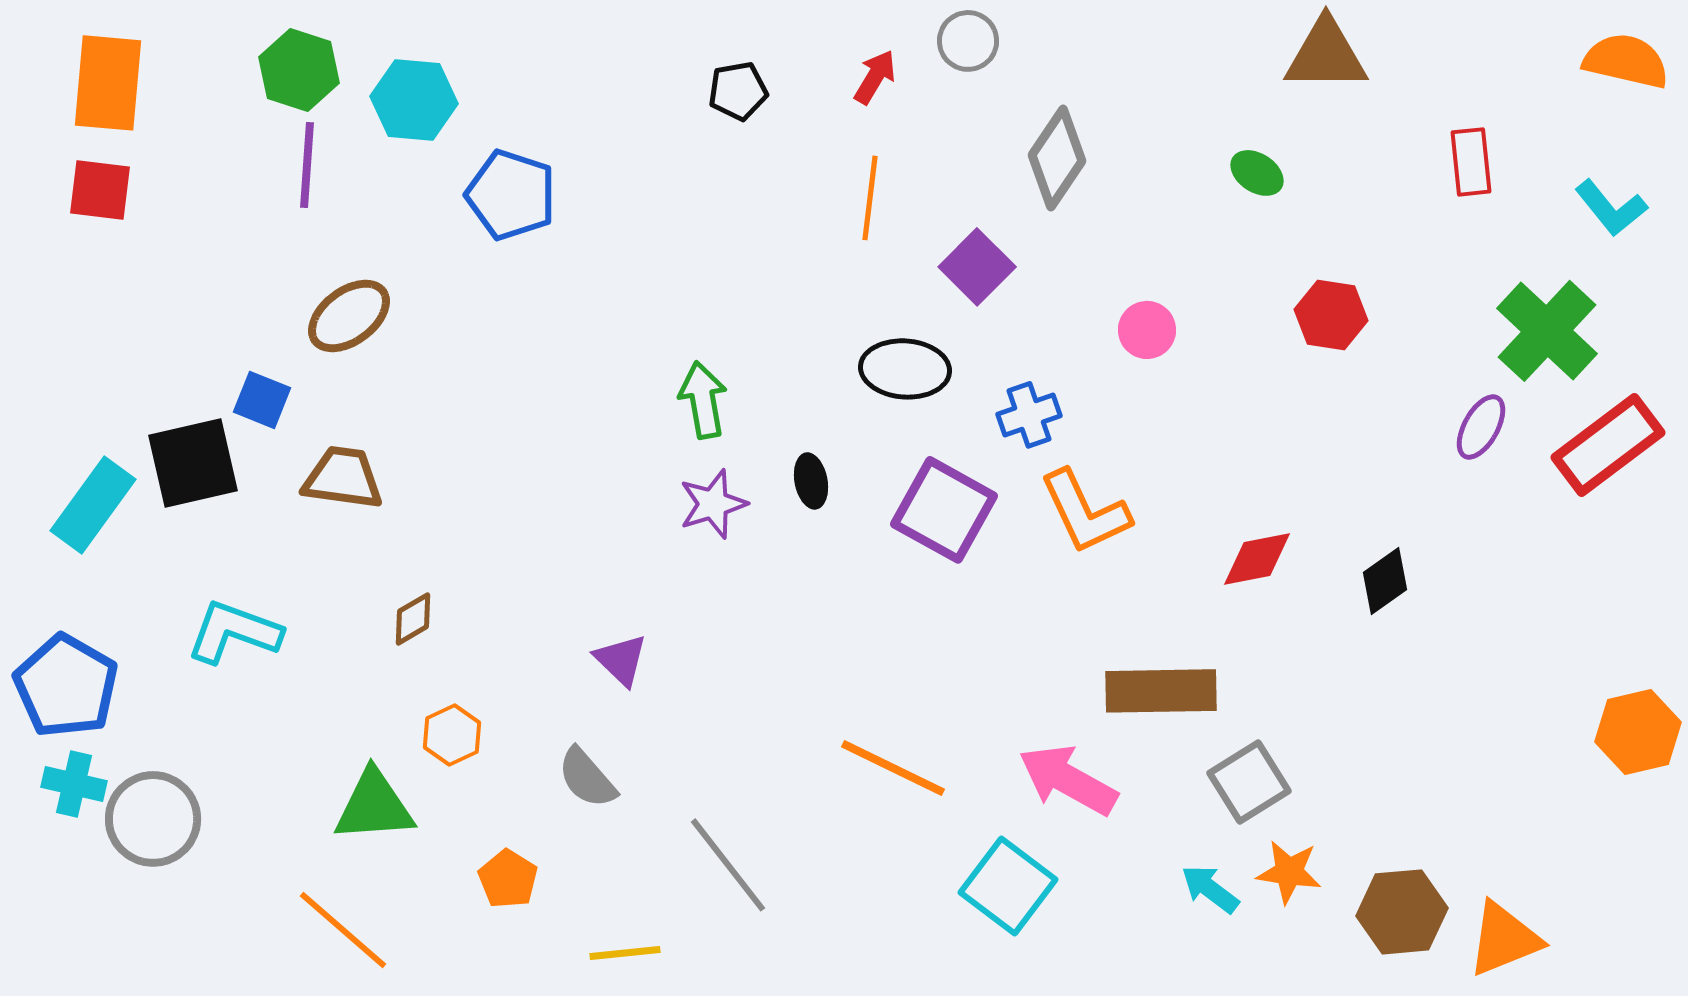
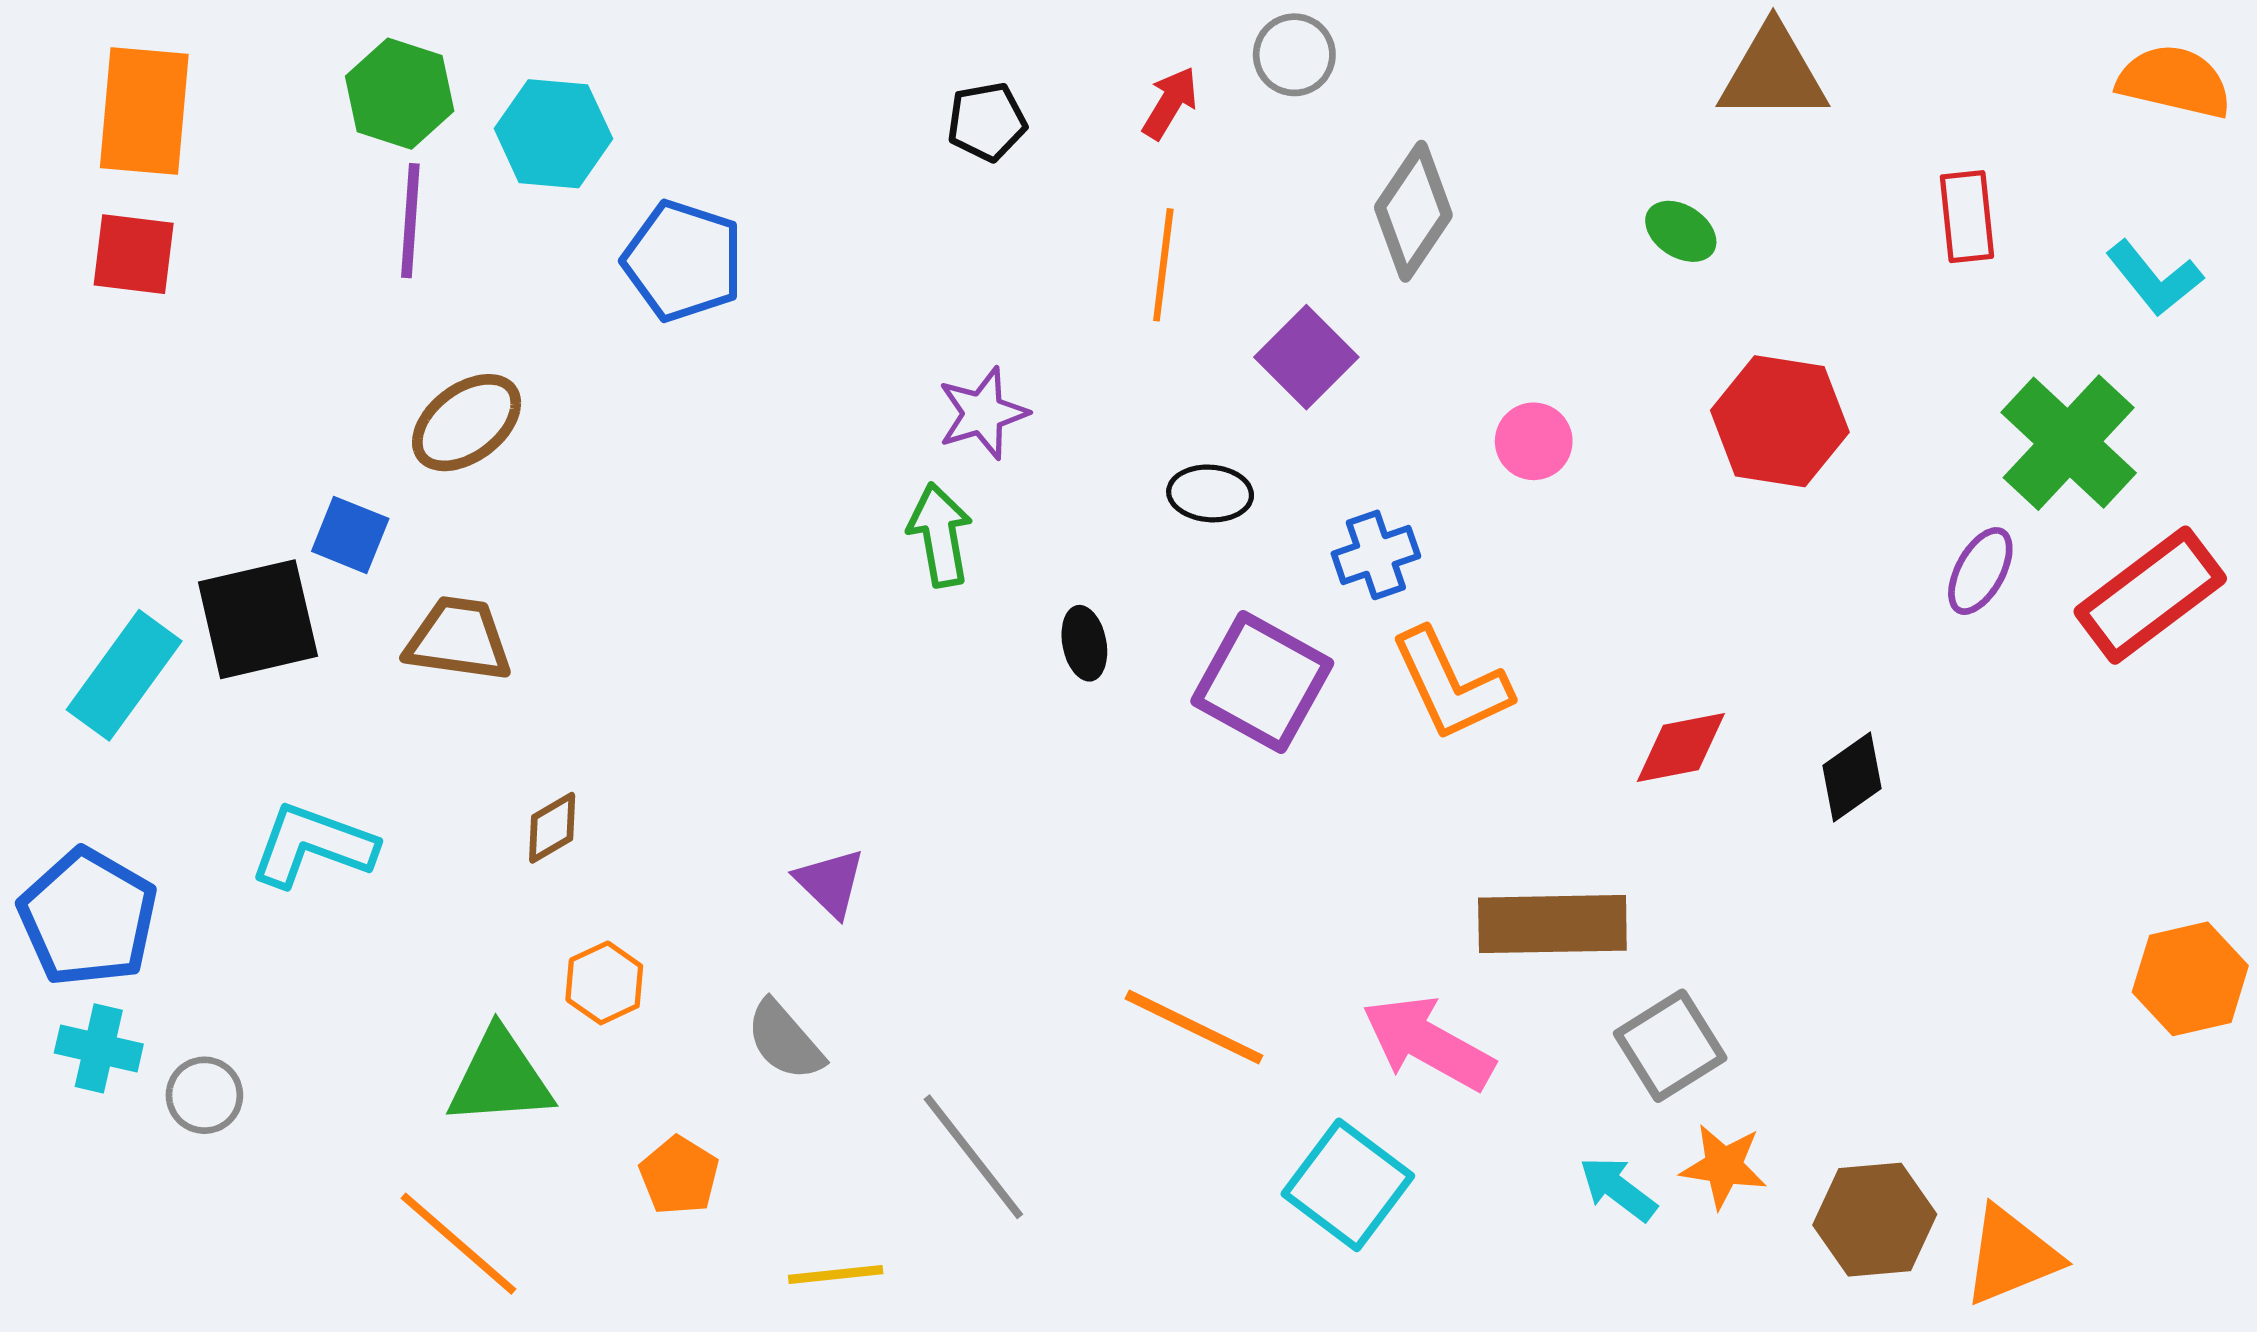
red hexagon: (1331, 315) -> (1780, 421), size x1.4
black ellipse: (905, 369) -> (1210, 493), size x0.7
purple star: (713, 504) -> (983, 413), moved
gray circle: (153, 819) -> (204, 1095), size x0.6

